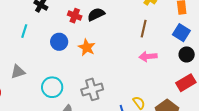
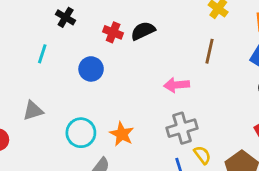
orange star: (87, 47) -> (122, 134), moved
pink arrow: (148, 56) -> (177, 85), moved
gray cross: (92, 89) -> (182, 128), moved

